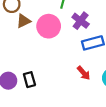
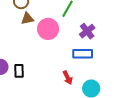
purple cross: (81, 21) -> (87, 31), moved

